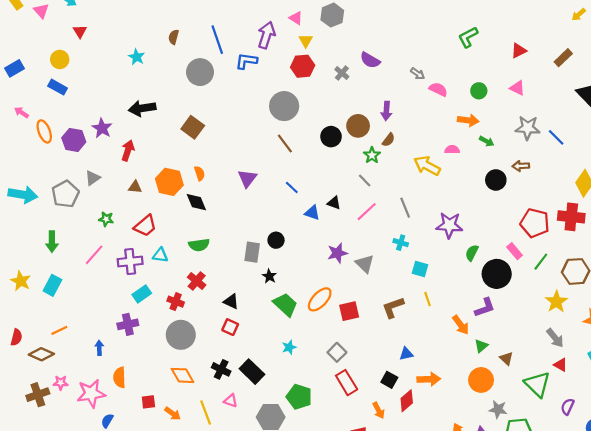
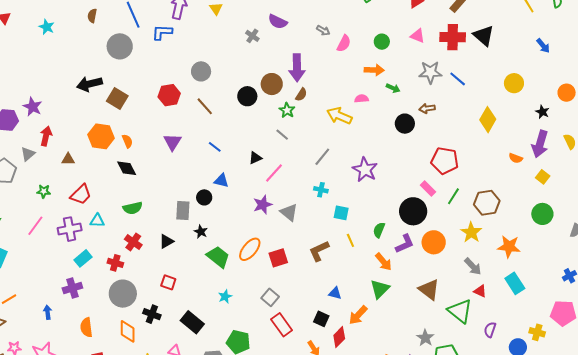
cyan star: (137, 57) -> (47, 27), moved
red hexagon: (303, 66) -> (169, 95), moved
pink semicircle: (438, 89) -> (344, 43), turned 96
gray circle: (284, 106) -> (201, 71), size x0.7
black arrow: (142, 108) -> (90, 84), moved
purple arrow: (386, 111) -> (297, 68), size x1.5
red arrow: (128, 150) -> (46, 136), moved
orange hexagon: (169, 182) -> (101, 136), moved
black triangle: (334, 203) -> (255, 158), turned -40
gray line: (405, 208) -> (322, 157), turned 66
pink line: (367, 212) -> (274, 173), moved
blue triangle: (312, 213) -> (221, 181), moved
red cross: (571, 217) -> (453, 37), moved
purple star: (449, 225) -> (365, 170), turned 30
green semicircle: (472, 253) -> (379, 230), moved
black triangle: (231, 301) -> (166, 241), moved, turned -49
green triangle: (481, 346) -> (380, 289), moved, size x1.5
blue triangle: (406, 354) -> (335, 293), turned 32
brown triangle: (506, 359) -> (429, 290), size x1.6
black cross: (221, 369) -> (152, 314), moved
orange diamond: (183, 375) -> (128, 331), turned 35
orange semicircle: (119, 377) -> (86, 327), moved
orange arrow: (429, 379) -> (358, 315), turned 140
orange circle: (481, 380) -> (434, 242), moved
gray star: (498, 409) -> (425, 338), turned 30

